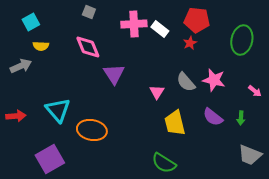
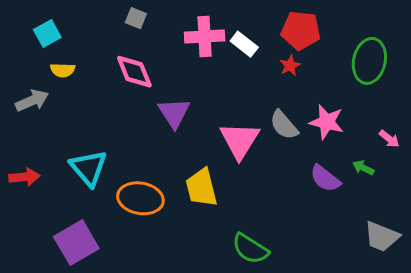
pink triangle: (157, 92) -> (240, 140), size x1.8
green arrow: (241, 118) -> (363, 168), moved, turned 112
yellow trapezoid: (175, 123) -> (202, 188), moved

